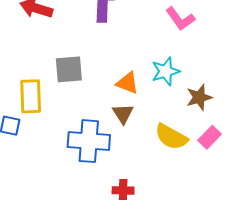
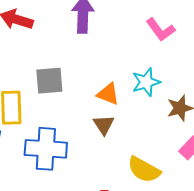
yellow semicircle: (171, 137) -> (144, 170), moved
blue cross: (89, 141) -> (46, 149), moved

